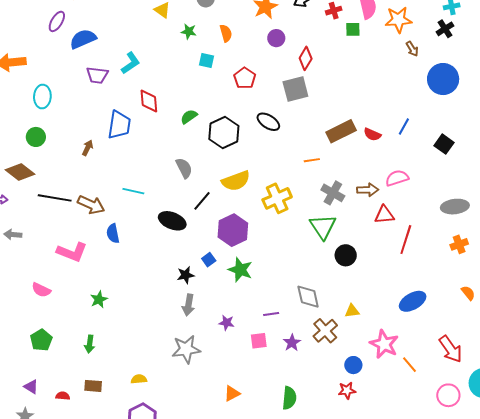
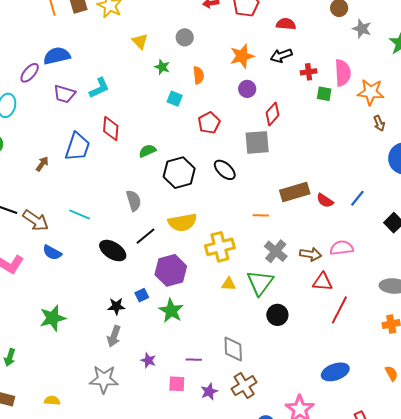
purple ellipse: (57, 21) -> (30, 73), moved
blue semicircle: (113, 233) -> (52, 253), turned -60
green star: (99, 299) -> (53, 318), moved, size x1.5
yellow triangle: (352, 311) -> (229, 284), moved

